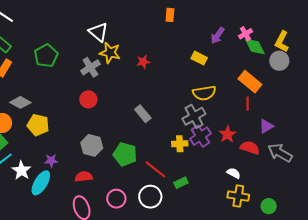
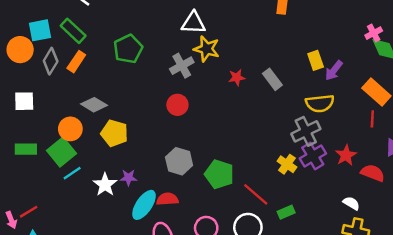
white triangle: (98, 32) -> (193, 23), turned -40
purple arrow: (218, 36) -> (334, 70), moved
yellow rectangle: (199, 58) -> (316, 60), turned 42
red star: (143, 62) -> (237, 78), moved
gray rectangle: (143, 114) -> (272, 79), moved
yellow cross: (180, 144) -> (287, 164), turned 35
white star: (21, 170) -> (105, 185), moved
cyan ellipse: (41, 183) -> (144, 205), moved

